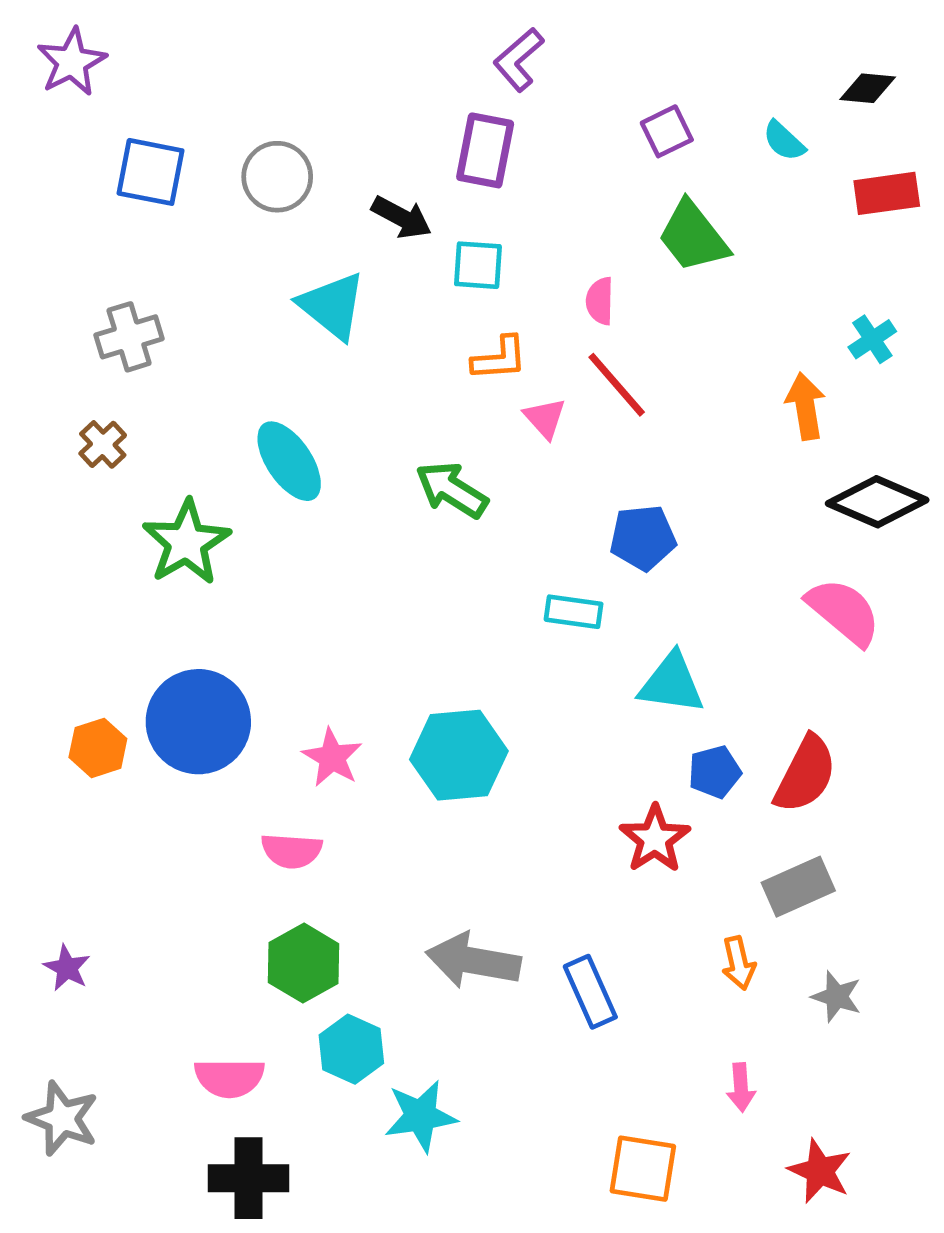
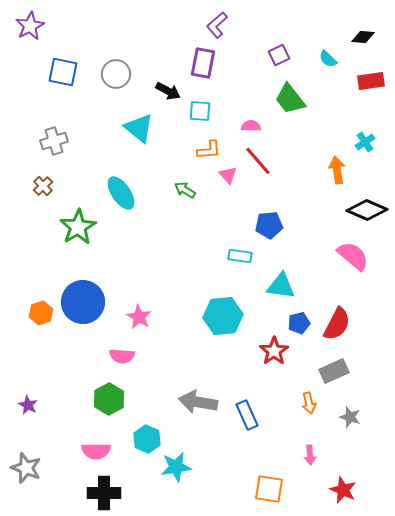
pink semicircle: (600, 301) -> (251, 126), turned 90
green arrow: (452, 490) -> (185, 190), moved, size x0.7
cyan hexagon: (459, 755) -> (223, 316), moved
green hexagon: (303, 963) -> (109, 399), moved

